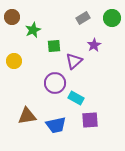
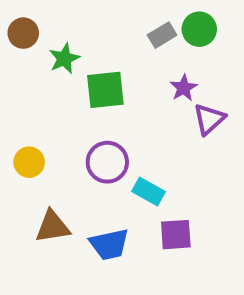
green circle: (112, 18) -> (199, 29), moved
green square: (54, 46) -> (105, 90), size x1.5
yellow circle: (14, 61) -> (29, 162), moved
purple triangle: (74, 61) -> (209, 119), moved

